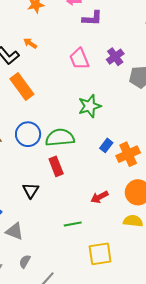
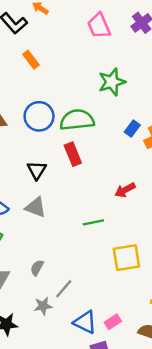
orange rectangle: (22, 87) -> (31, 60), size x0.6
black triangle: (31, 190) -> (37, 170), moved
gray triangle: (15, 231) -> (36, 207), moved

